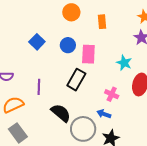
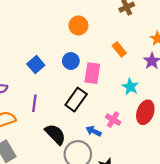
orange rectangle: (102, 22) -> (119, 49), moved, turned -40
blue square: (37, 42) -> (36, 65), moved
blue arrow: (104, 114) -> (94, 131), moved

